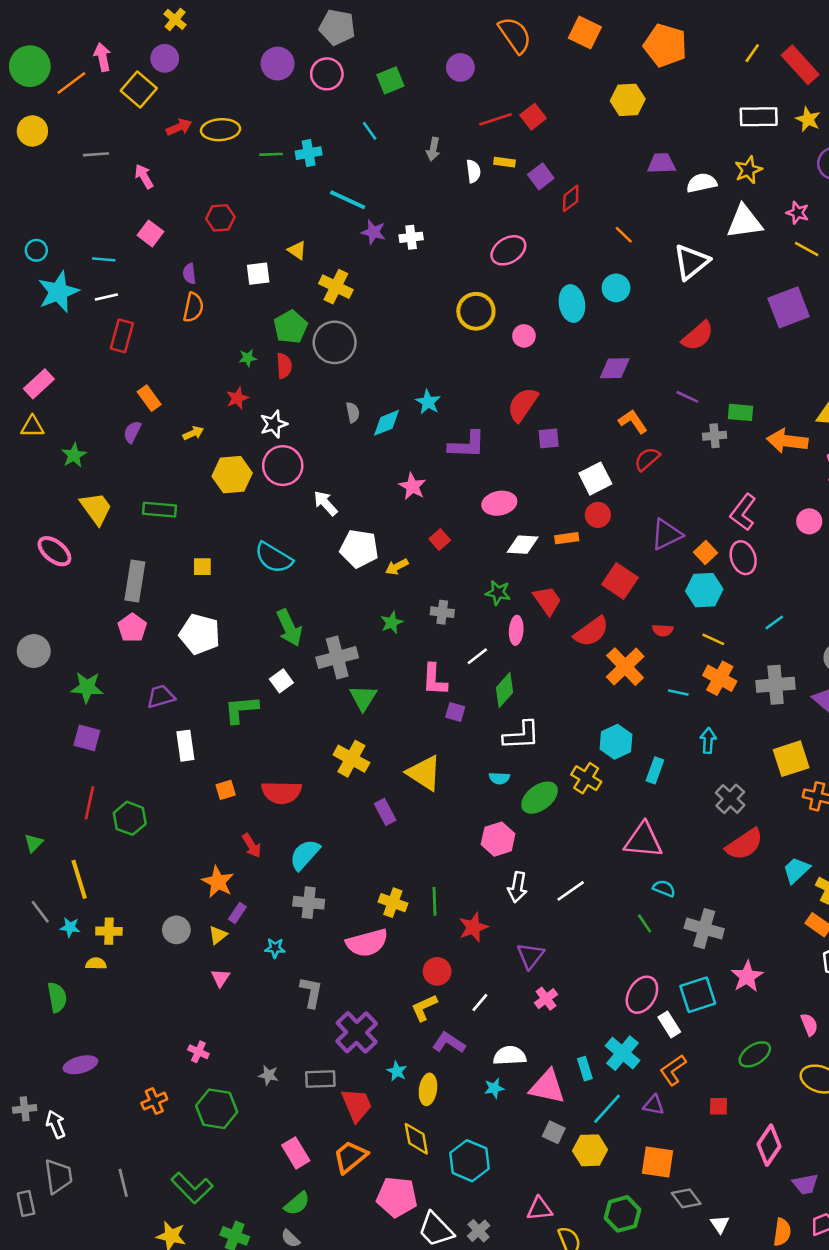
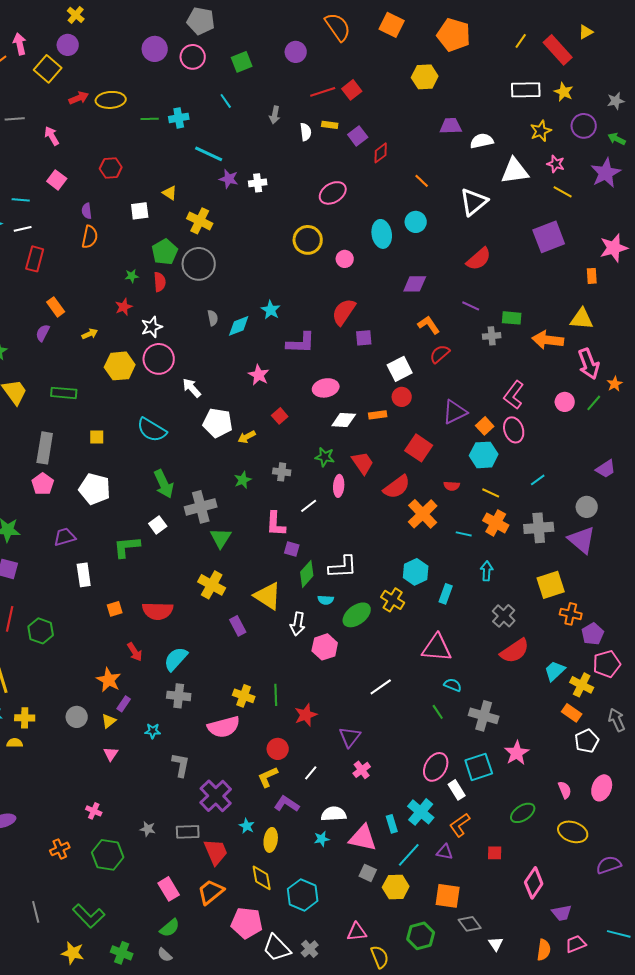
yellow star: (748, 170) -> (541, 131), moved
green diamond: (504, 690) -> (307, 574), moved
white arrow: (517, 887) -> (298, 624), moved

